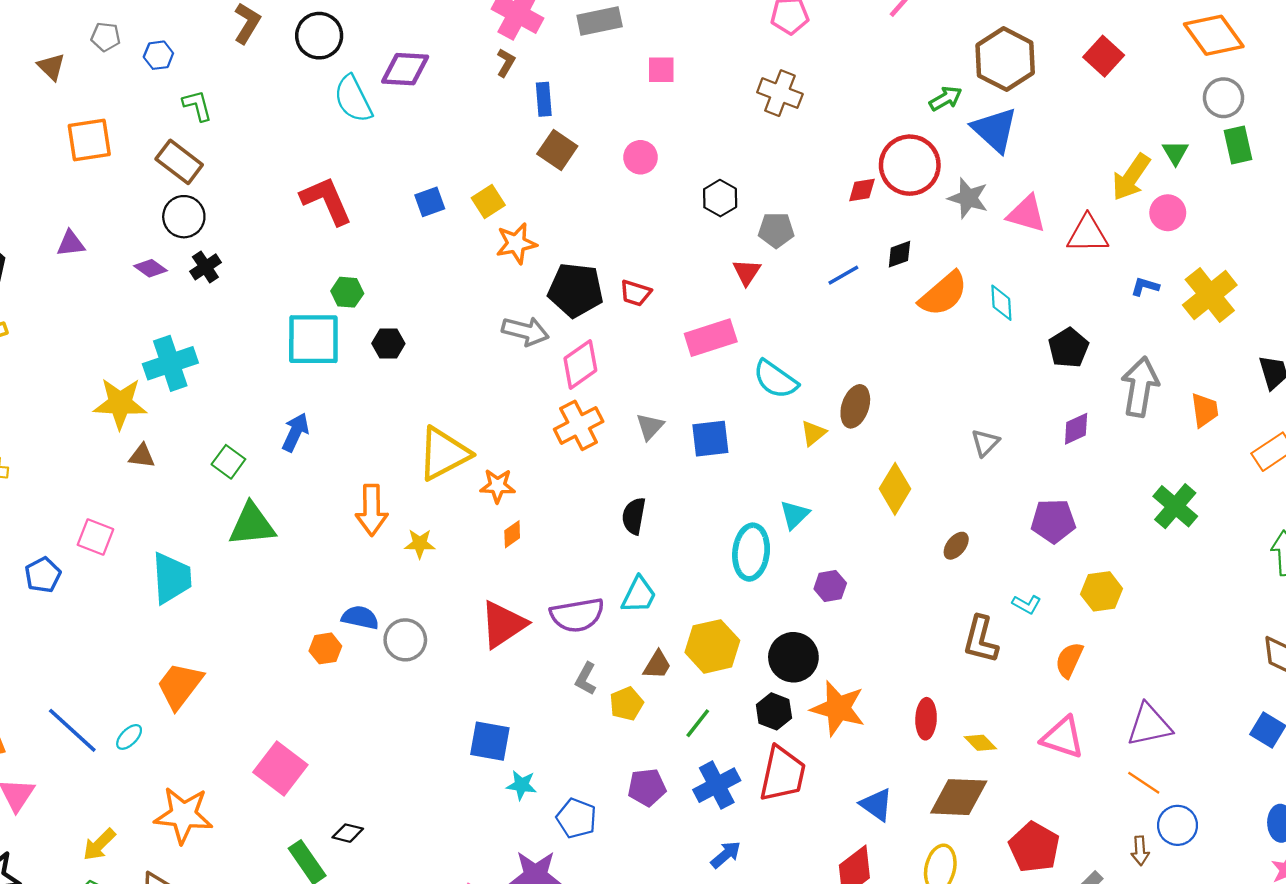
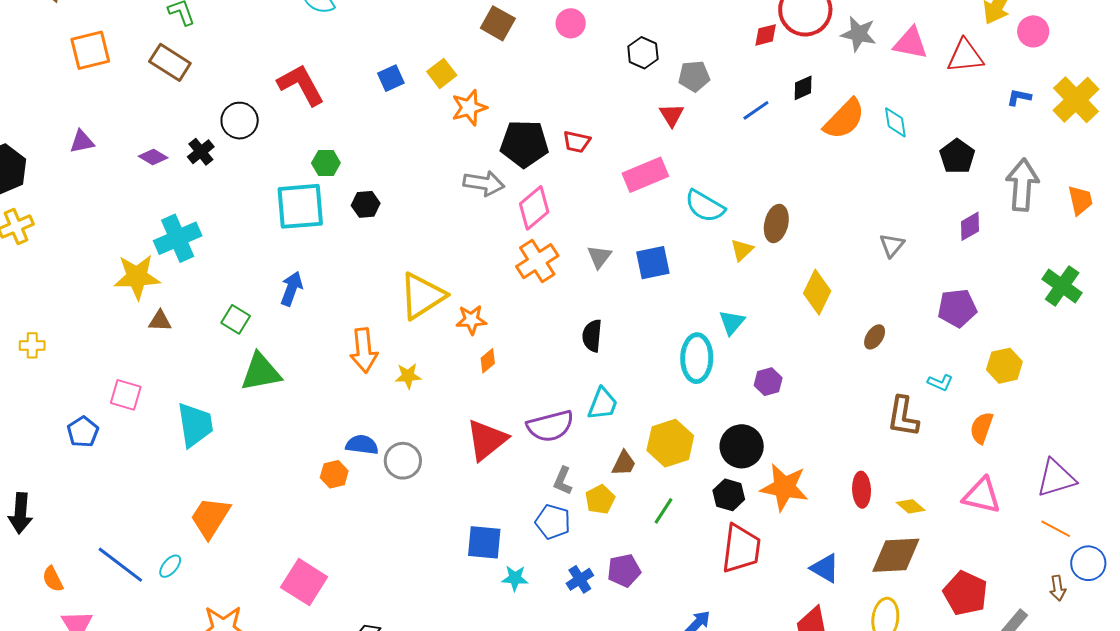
black circle: (184, 217) -> (240, 121), moved
blue cross: (717, 785) -> (580, 579), moved, size x0.7
blue pentagon: (576, 818) -> (553, 522), moved

